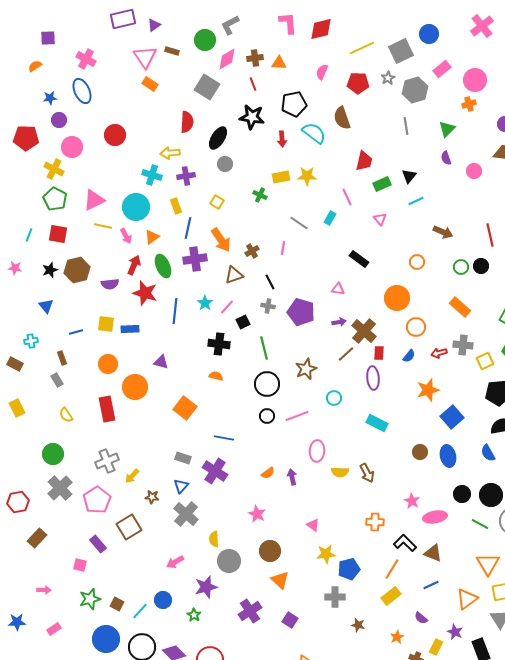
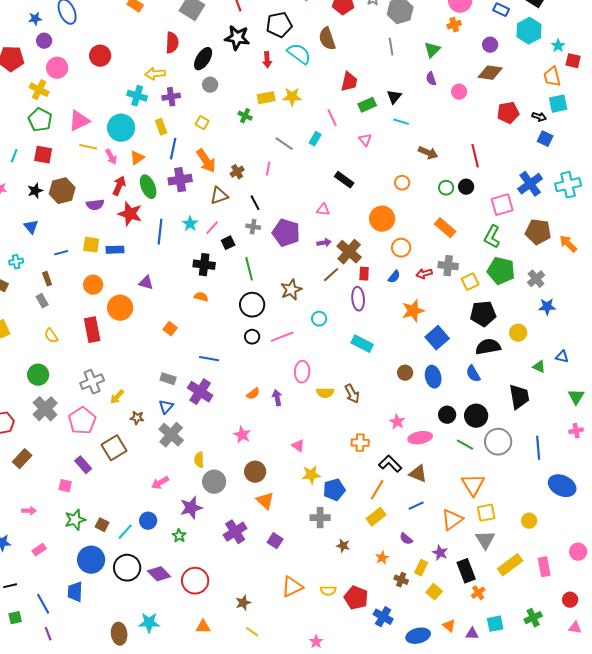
cyan line: (416, 201) -> (401, 122), turned 42
orange square: (185, 408) -> (170, 329), size x0.6

